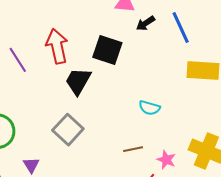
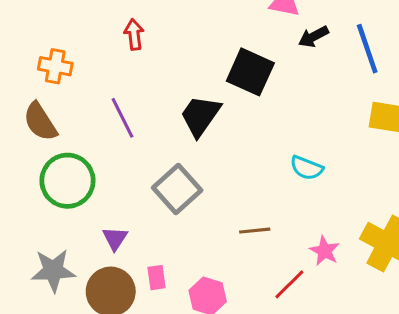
red arrow: (57, 46) -> (134, 34), moved, size x0.6
purple line: (18, 60) -> (123, 118), moved
brown line: (133, 149) -> (255, 231), moved

